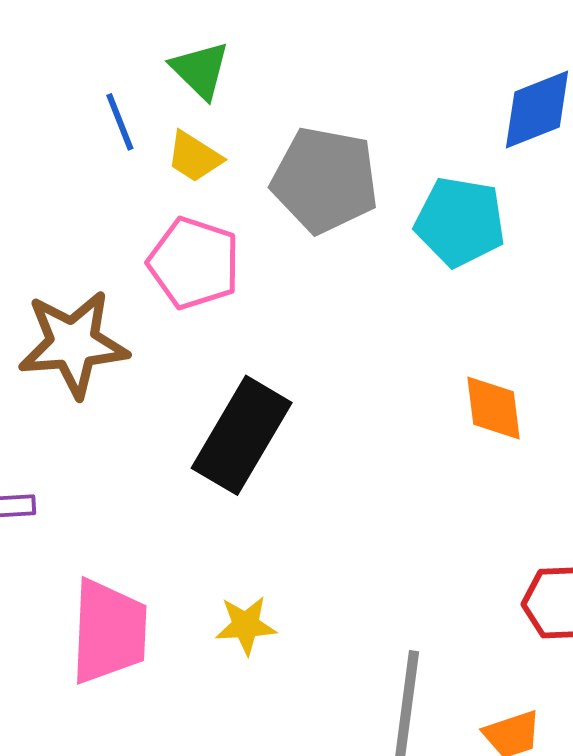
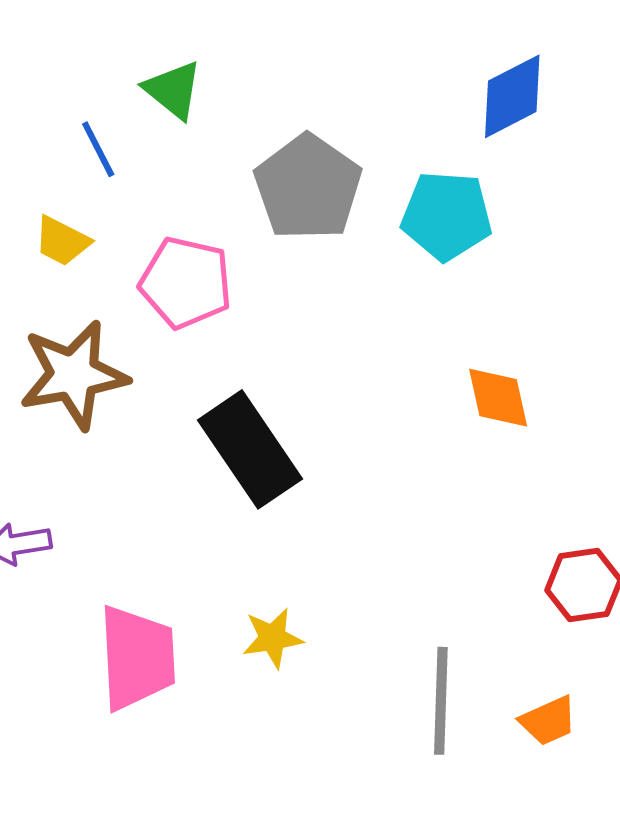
yellow trapezoid: (194, 157) -> (62, 241), moved
gray pentagon: (325, 180) -> (308, 187), turned 30
black rectangle: (242, 435) -> (250, 449), turned -59

